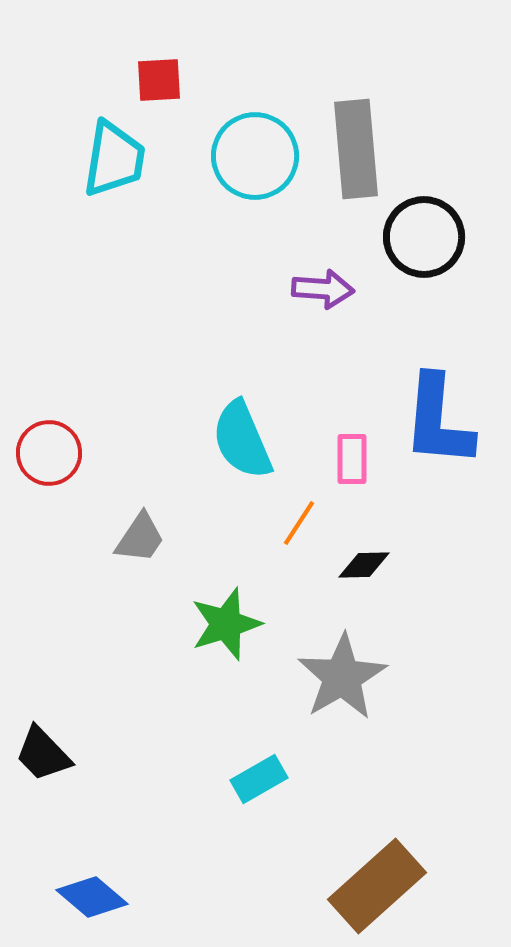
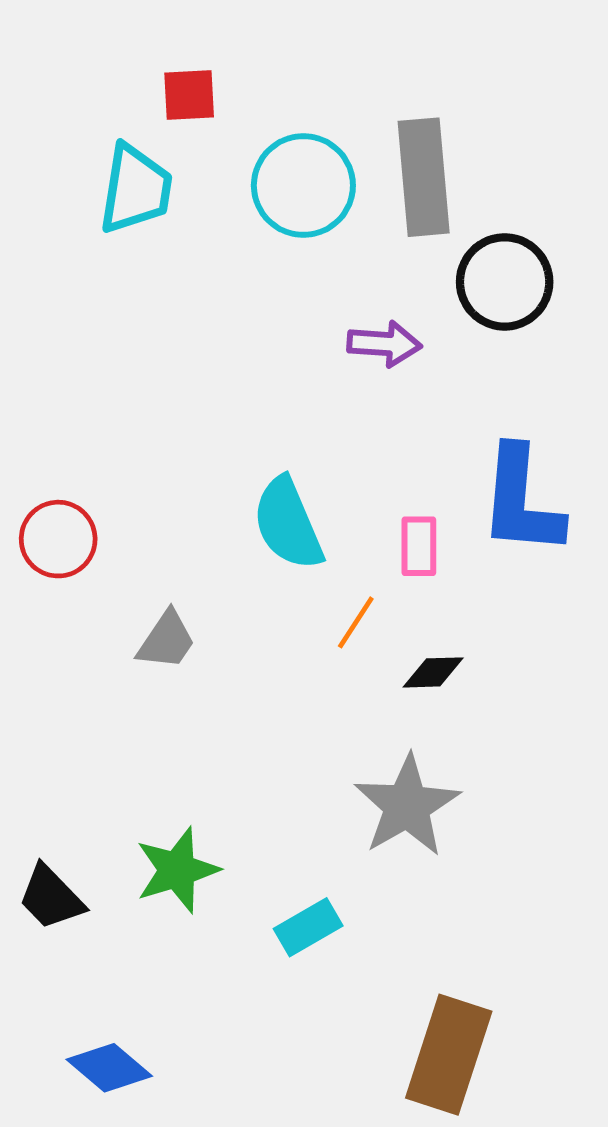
green star: (226, 624) -> (177, 870), moved
brown rectangle: (377, 886) -> (449, 1055), turned -30

